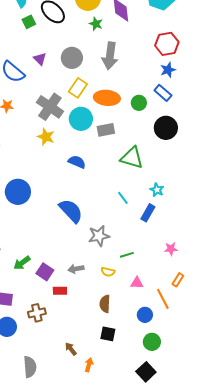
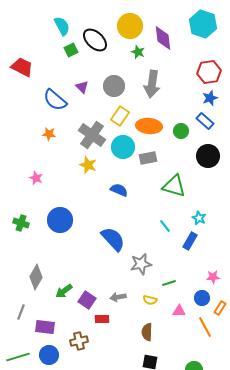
blue circle: (145, 315) -> (202, 298), moved

